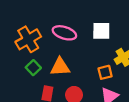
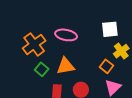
white square: (101, 31) -> (110, 29), moved
orange square: (105, 72) -> (107, 66), turned -32

